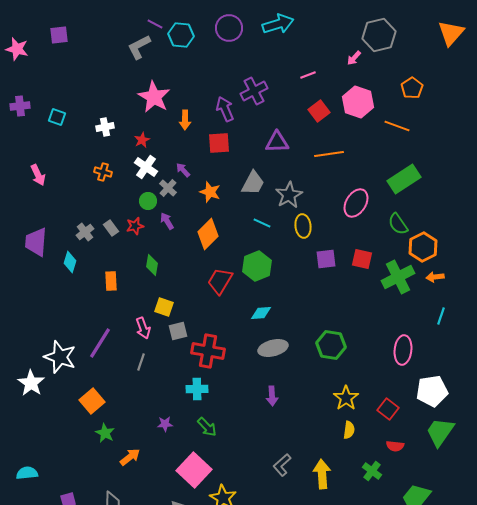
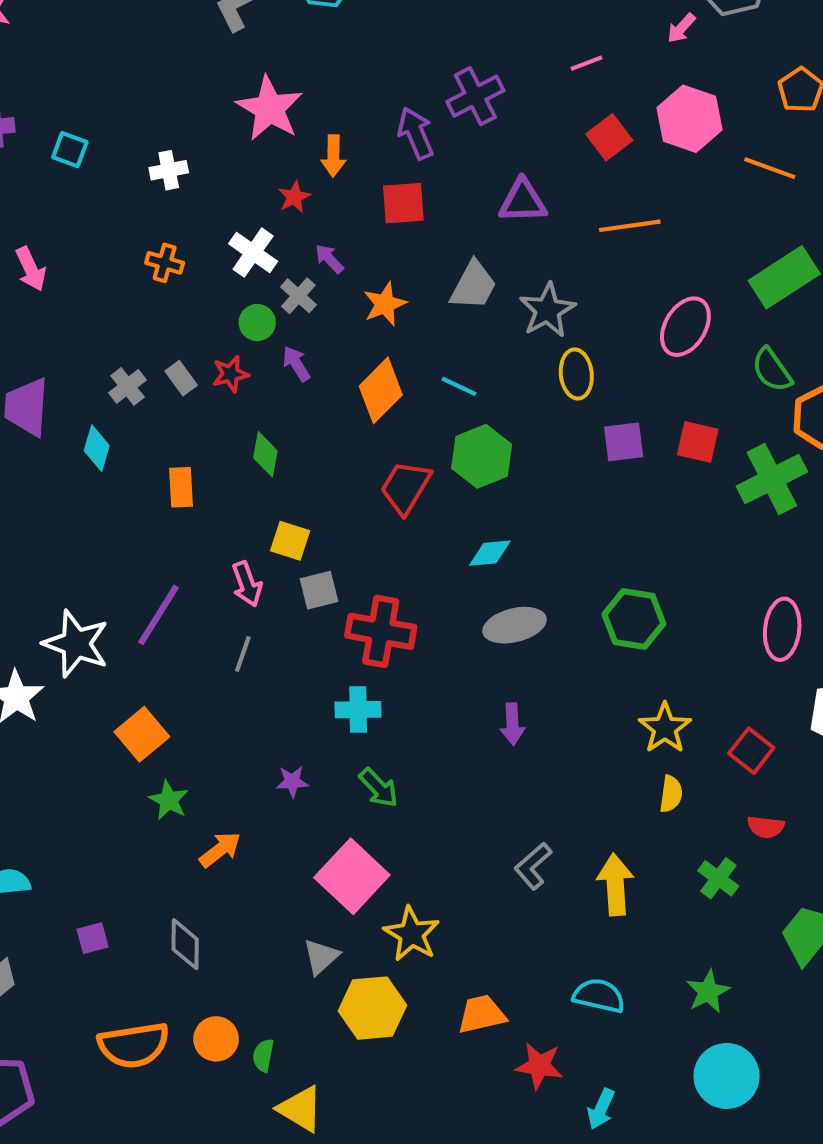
red star: (142, 140) -> (294, 197), moved
orange star: (210, 192) -> (385, 304), turned 30
cyan line: (262, 223) -> (459, 386), moved

